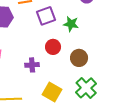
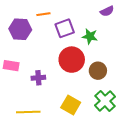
red circle: (53, 47) -> (72, 60), size x1.6
purple cross: (32, 65) -> (38, 78), moved

